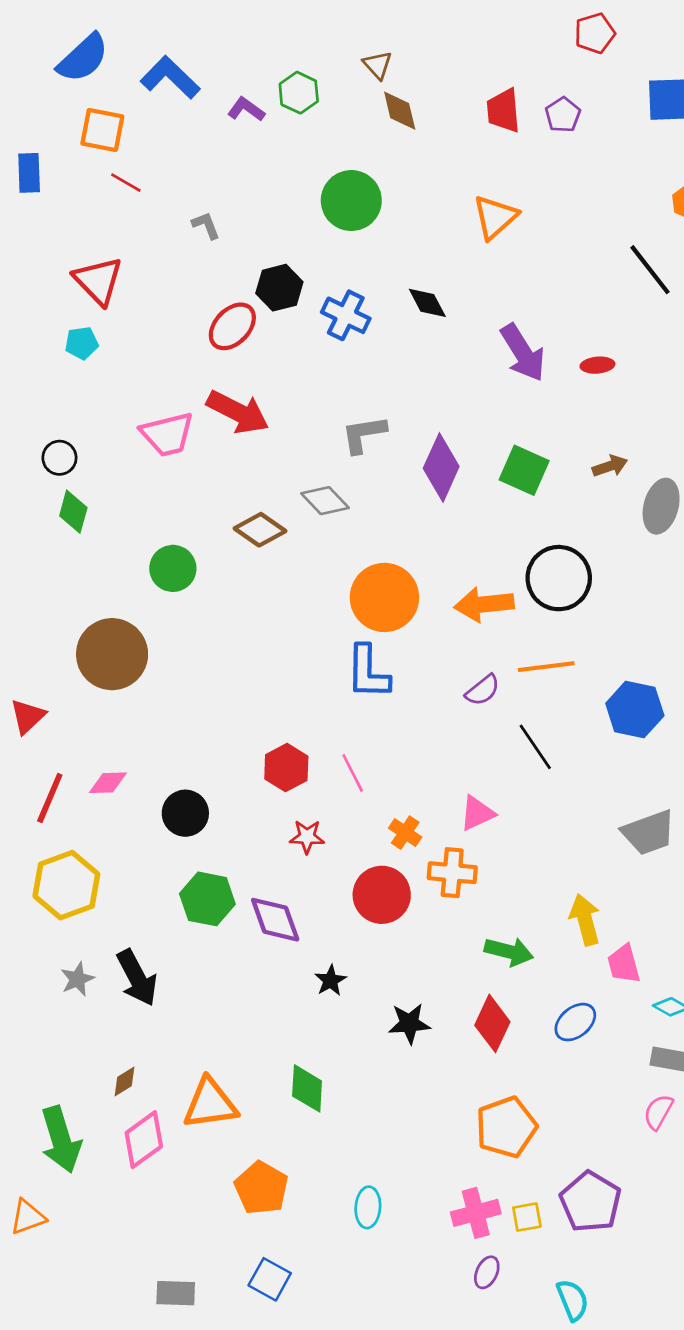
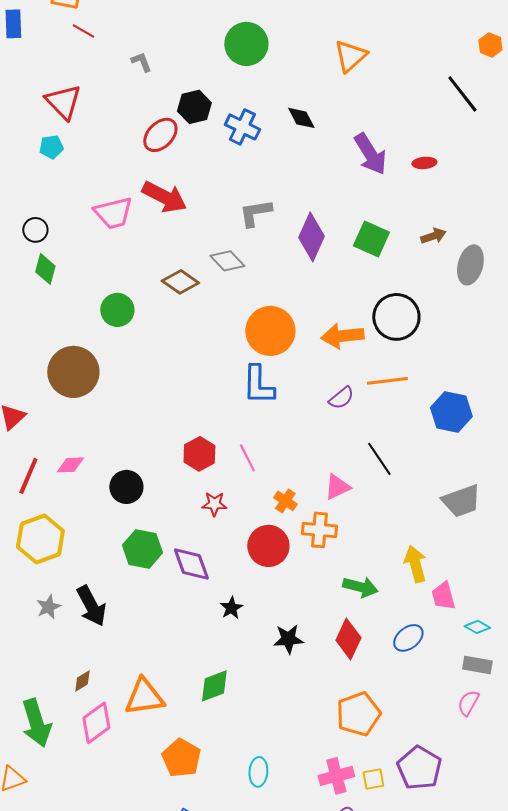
black line: (535, 747) -> (379, 459), moved
green diamond: (307, 1088) -> (214, 686), turned 66

